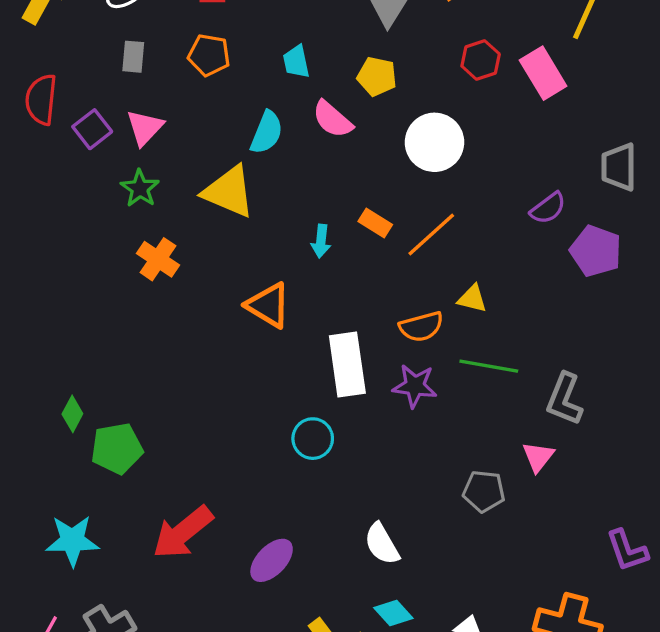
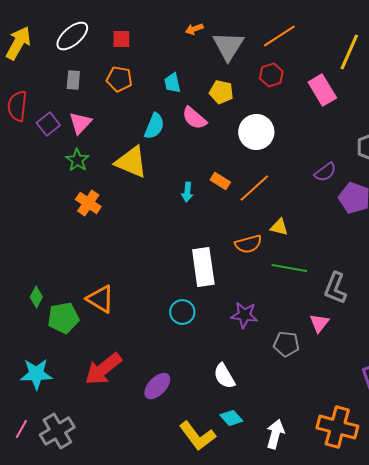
red hexagon: (481, 60) -> (271, 75), moved
orange triangle: (268, 305) -> (100, 299), moved
purple star: (415, 386) -> (244, 315), moved

